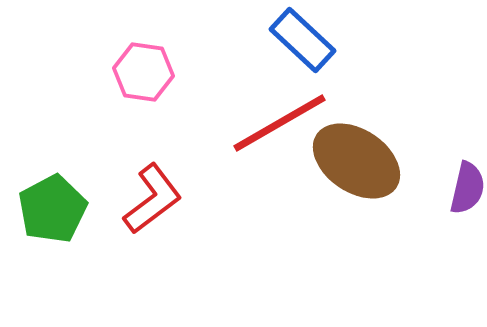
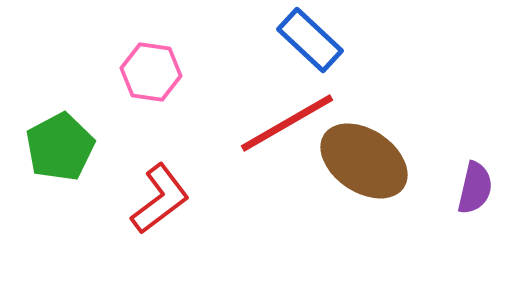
green pentagon: (52, 209) -> (60, 147), moved

